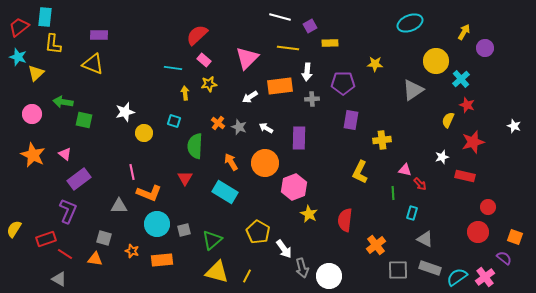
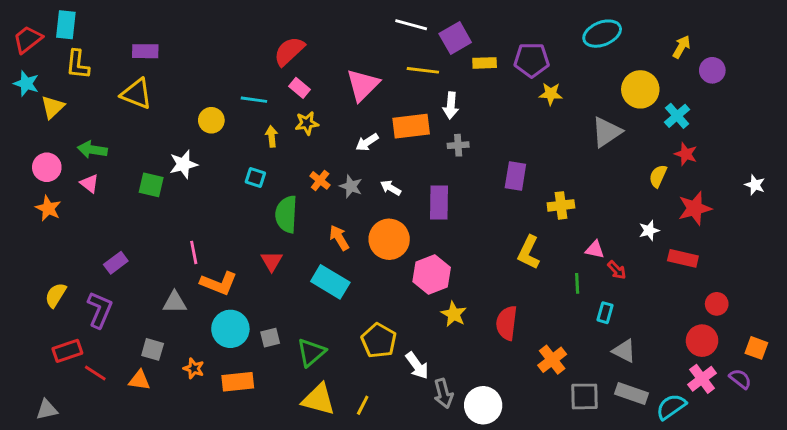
purple square: (310, 26) -> (455, 38), size x1.5
purple pentagon: (343, 83) -> (532, 60), moved
green square: (84, 120) -> (151, 185), moved
yellow circle: (144, 133) -> (211, 120), moved
pink triangle: (65, 154) -> (89, 183), moved
orange star: (33, 155) -> (48, 208), moved, size x0.7
purple rectangle: (79, 179) -> (116, 263), size x0.7
yellow semicircle: (14, 229) -> (56, 295), moved
pink cross: (485, 277) -> (702, 379), moved
gray triangle: (59, 279) -> (47, 410), moved, turned -42

